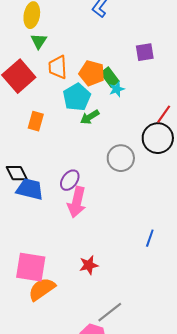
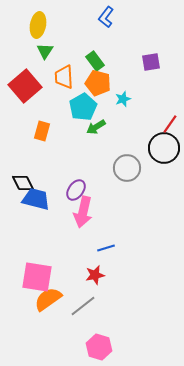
green rectangle: (110, 77) -> (95, 61), moved
blue line: (150, 238) -> (106, 248), moved, turned 54
gray line: (110, 312) -> (83, 306), moved

